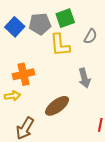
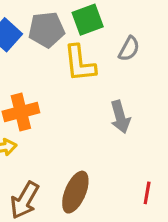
brown ellipse: (57, 106) -> (75, 192), moved, turned -30

